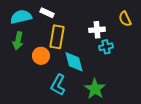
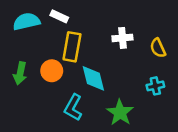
yellow semicircle: (125, 19) -> (158, 48), moved
green arrow: (18, 41) -> (20, 73), moved
cyan cross: (106, 47) -> (155, 86), moved

